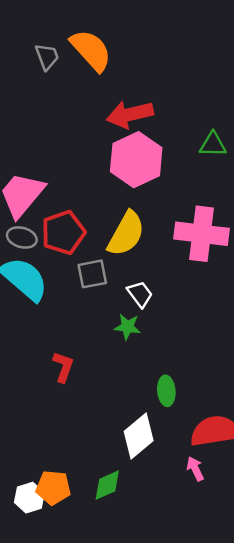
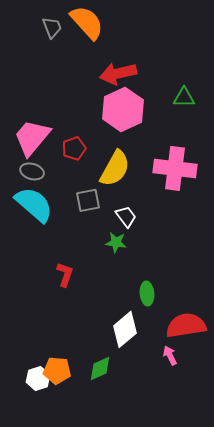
red pentagon: (63, 232) -> (74, 148), moved, size x0.7

